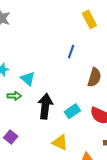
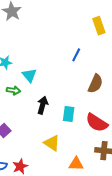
black arrow: (45, 106) -> (43, 105), size x0.7
cyan rectangle: (72, 111) -> (69, 114), turned -56

